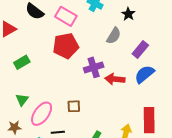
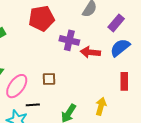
purple cross: (94, 67) -> (69, 40), turned 30
red rectangle: (149, 120) -> (124, 81), moved, size x0.7

